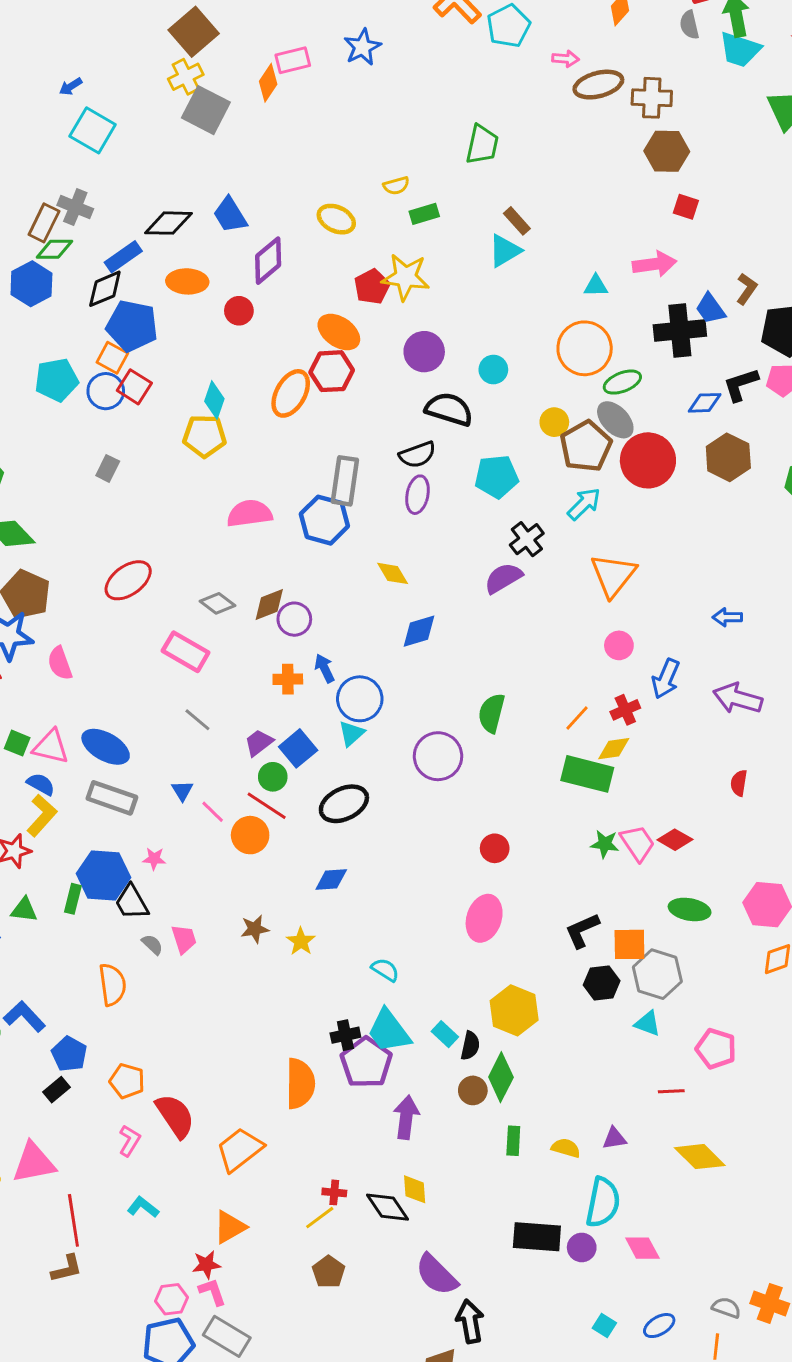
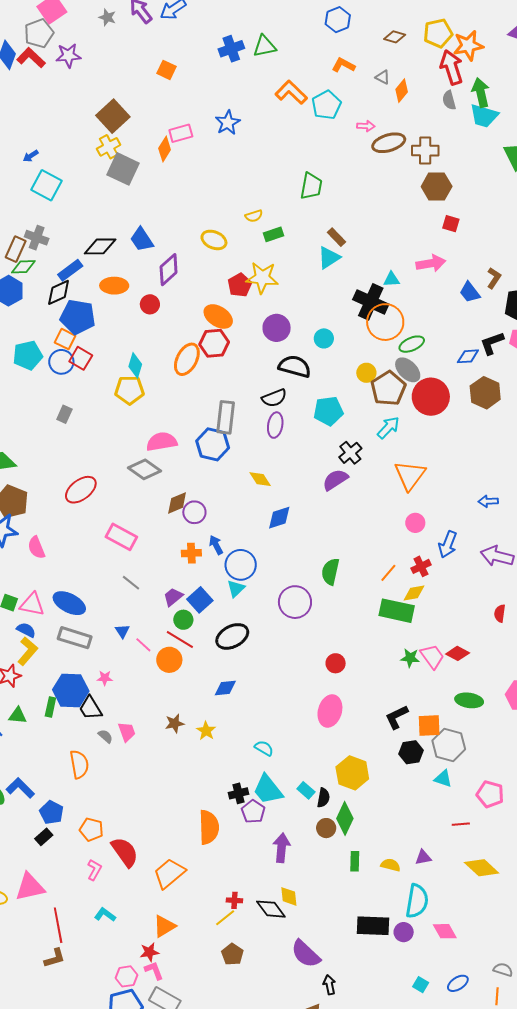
black cross: (680, 331) -> (371, 302), moved, turned 32
gray diamond: (218, 603) -> (145, 469), moved, size x1.4
purple pentagon: (366, 1063) -> (253, 812), size x0.7
black arrow: (470, 1321) -> (329, 985), size x0.7

